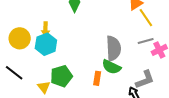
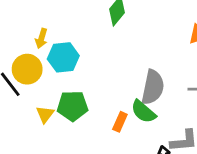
yellow arrow: (45, 29) -> (41, 38), moved
yellow circle: (20, 38) -> (27, 69), moved

